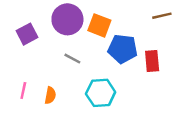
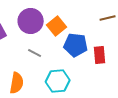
orange square: (99, 25) -> (57, 26), turned 30
orange semicircle: (50, 95) -> (17, 83), size x1.5

